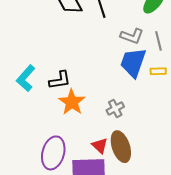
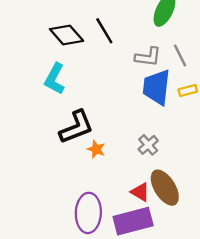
cyan L-shape: (26, 78) -> (55, 79), moved
black L-shape: (60, 80) -> (76, 127), size x1.4
orange star: (72, 102) -> (96, 149), size x0.6

